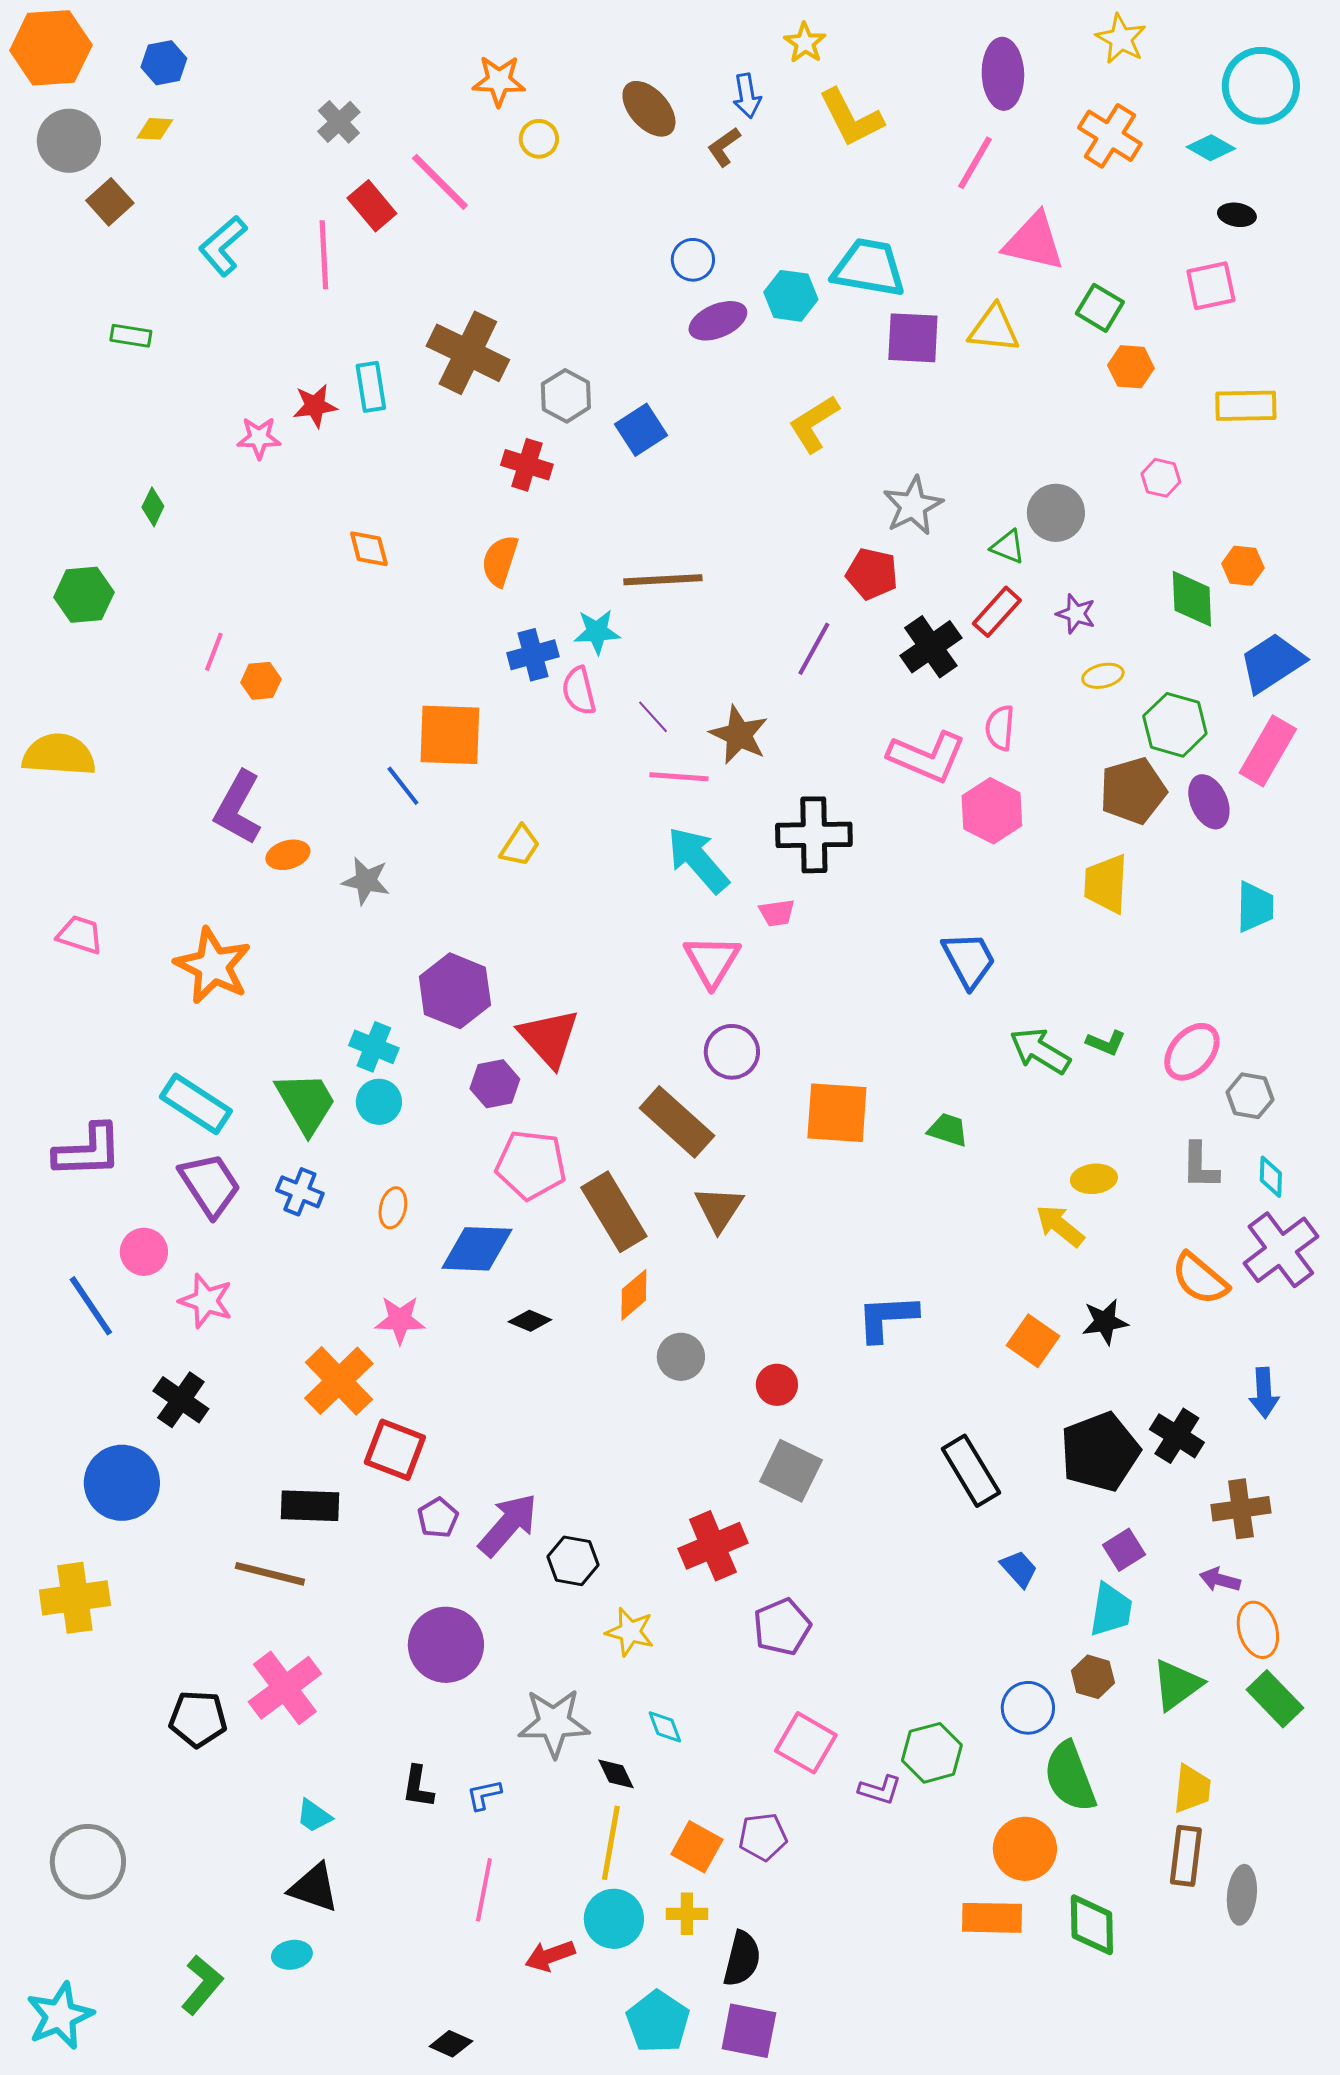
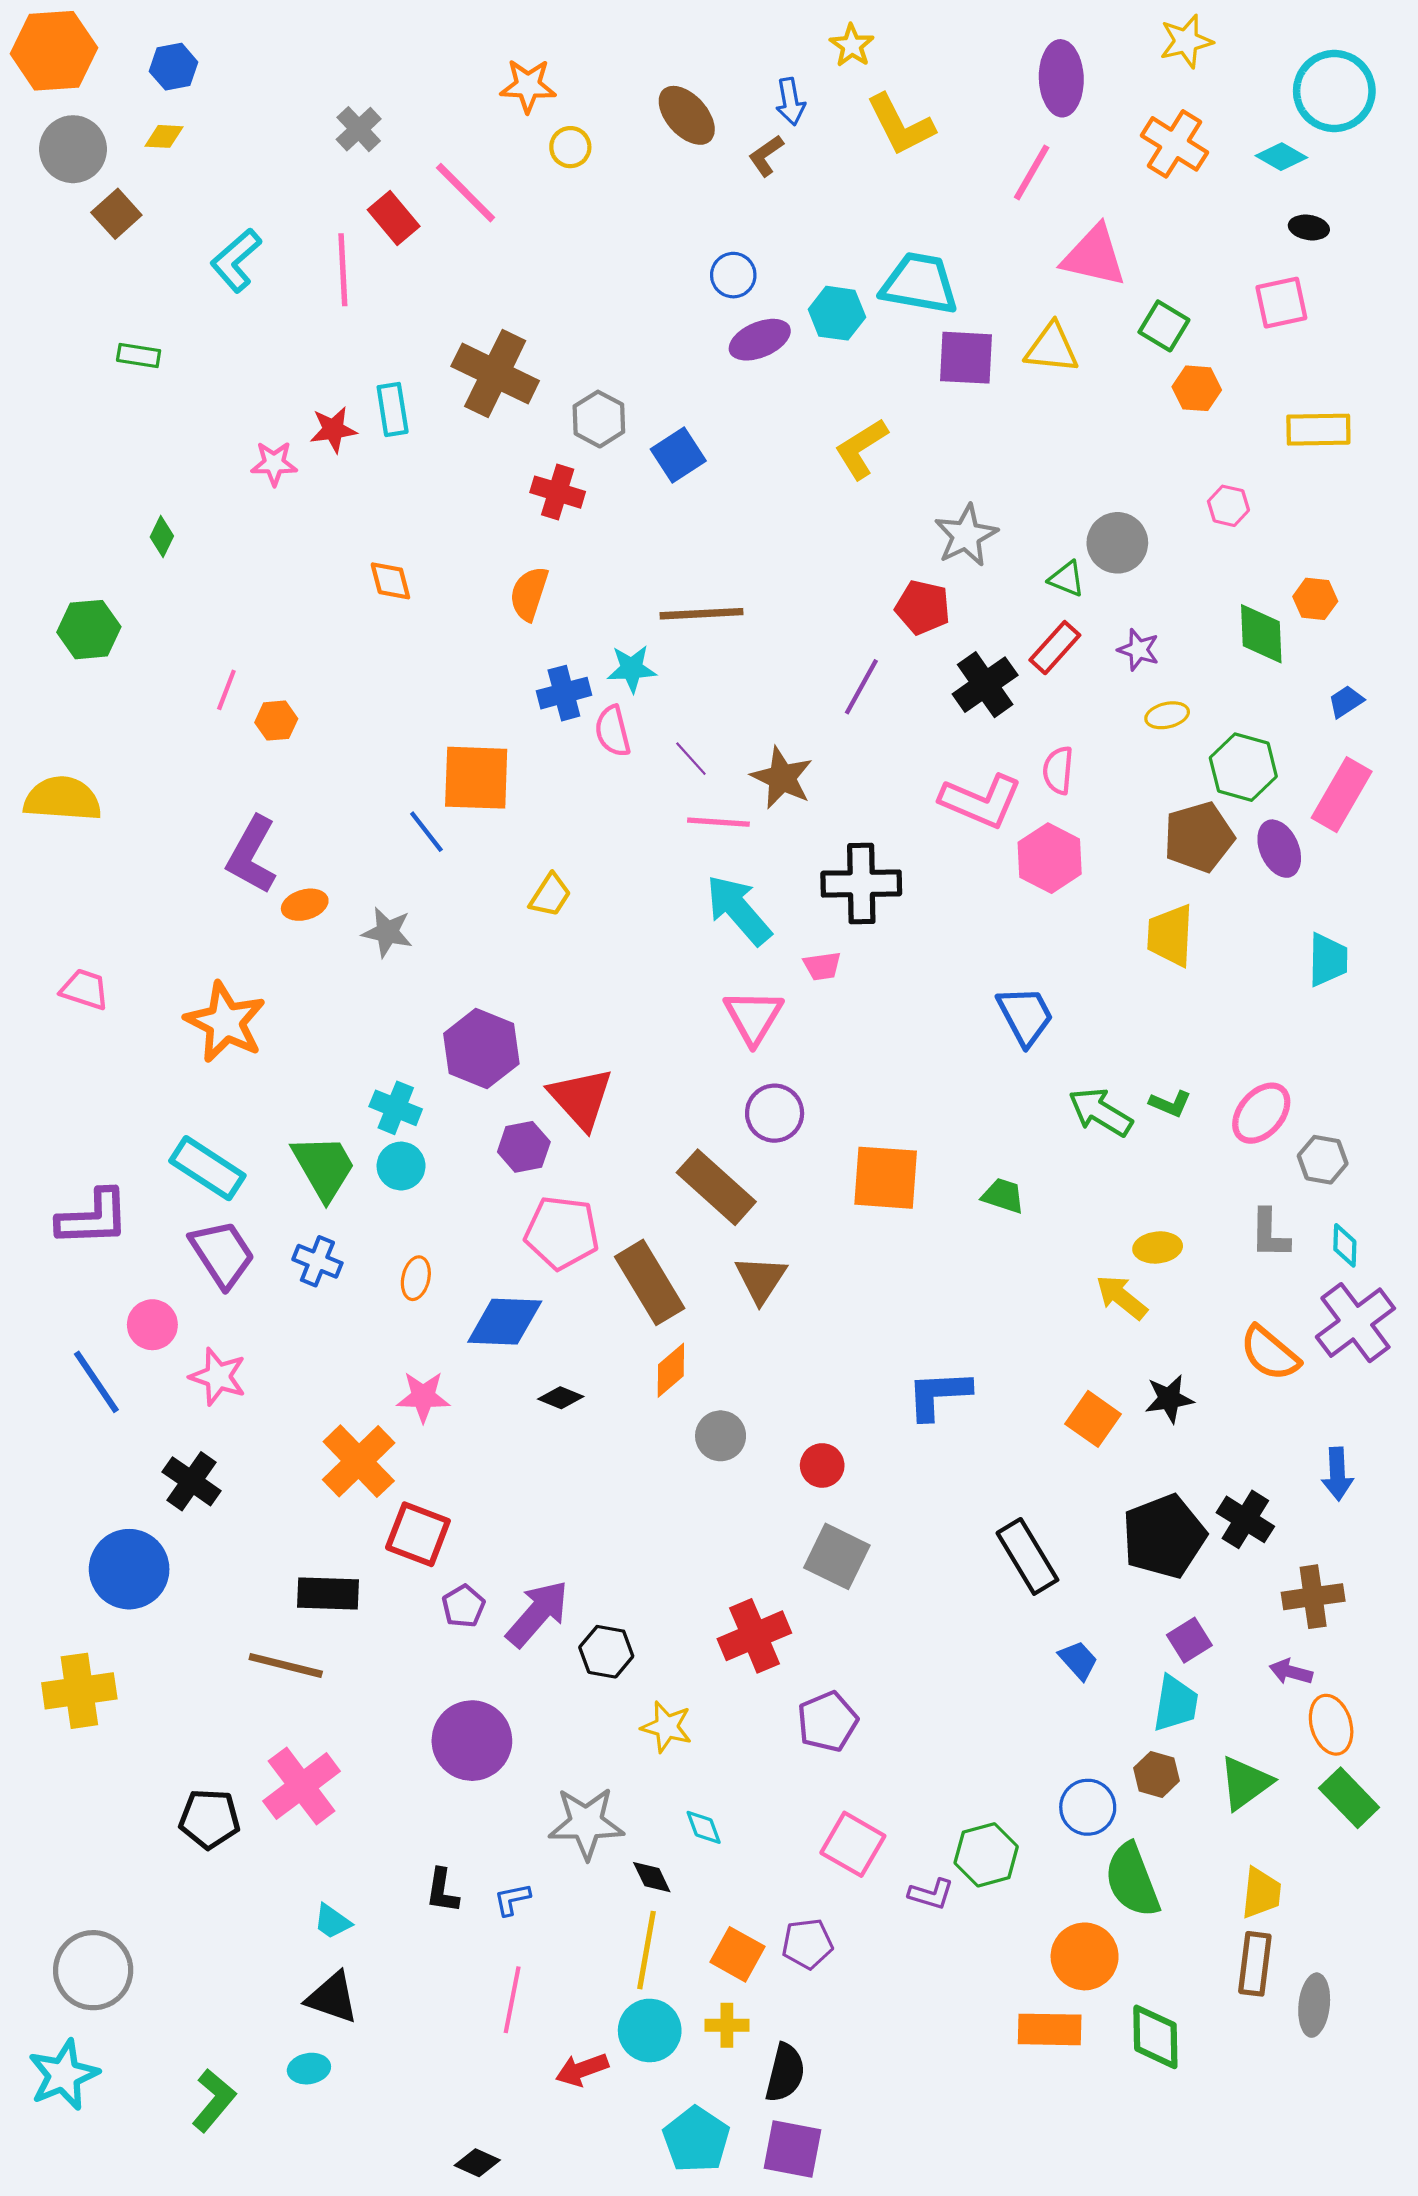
yellow star: (1121, 39) -> (1186, 41), turned 30
blue trapezoid: (1272, 663) -> (1346, 702), size x0.5
cyan star: (60, 2016) -> (63, 2075), moved

